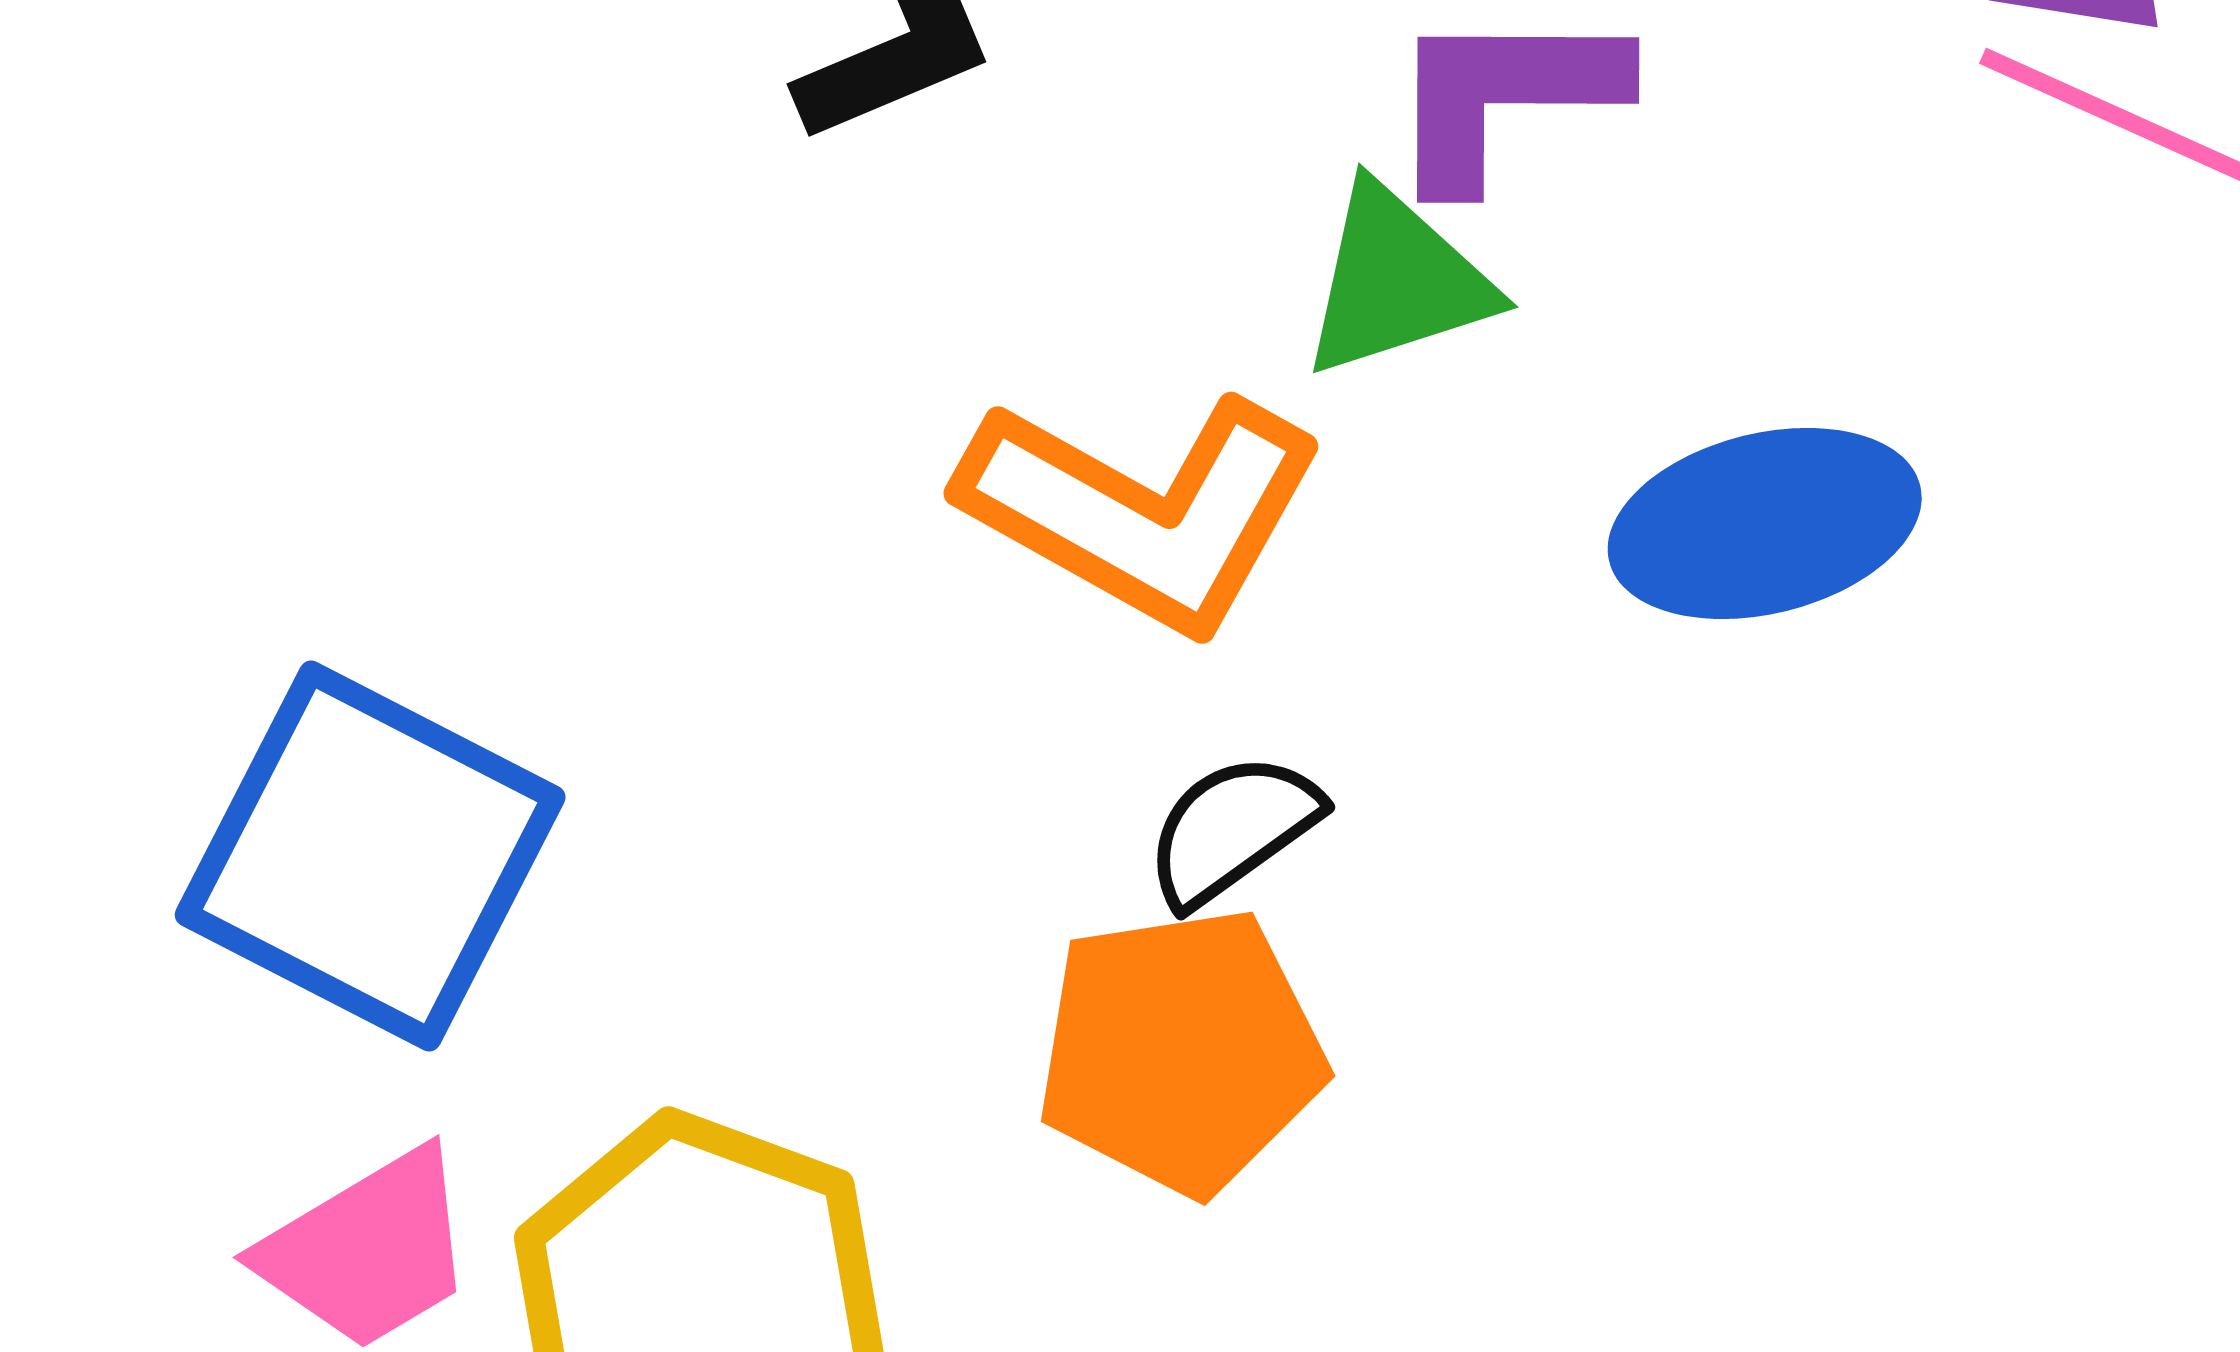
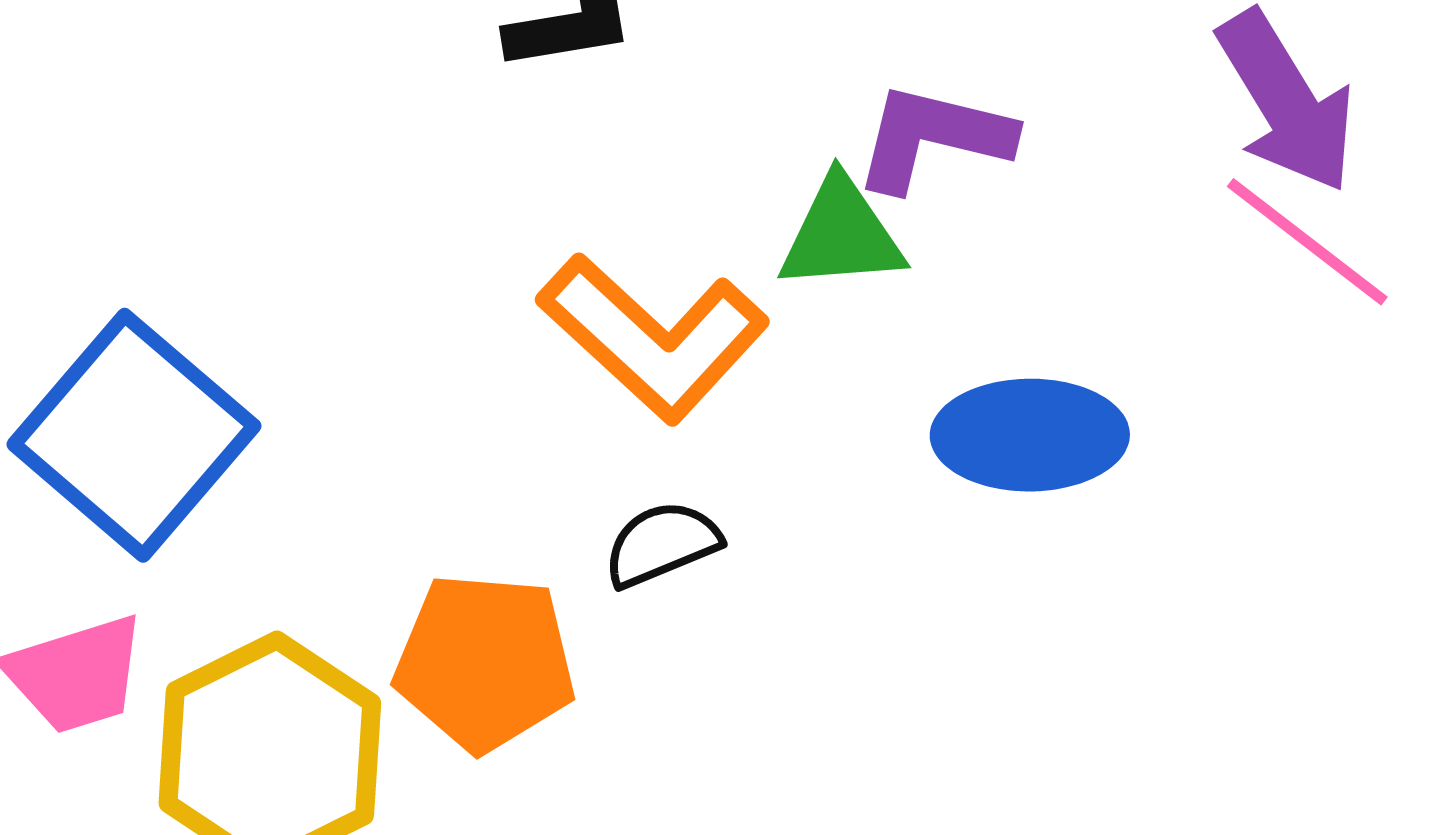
orange pentagon: (1181, 1051) -> (485, 662), moved

